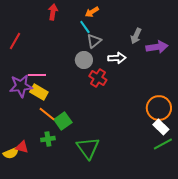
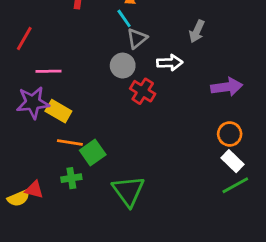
purple arrow: (157, 47) -> (227, 87), moved
pink line: (37, 75) -> (48, 71), moved
orange circle: (159, 108) -> (230, 134), size x0.7
orange line: (47, 114) -> (70, 143), turned -30

